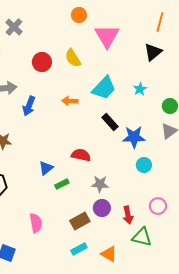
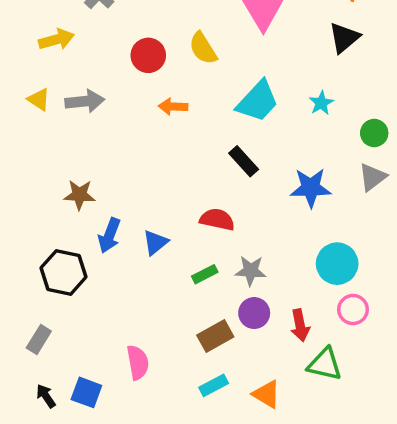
orange arrow: (70, 101) -> (173, 107), moved
blue arrow: (29, 106) -> (109, 235), moved
black rectangle: (110, 122) -> (244, 161), moved
cyan circle: (144, 165) -> (337, 264), moved, size x1.5
green rectangle: (62, 184) -> (205, 274), moved
pink semicircle: (36, 223) -> (138, 362), moved

